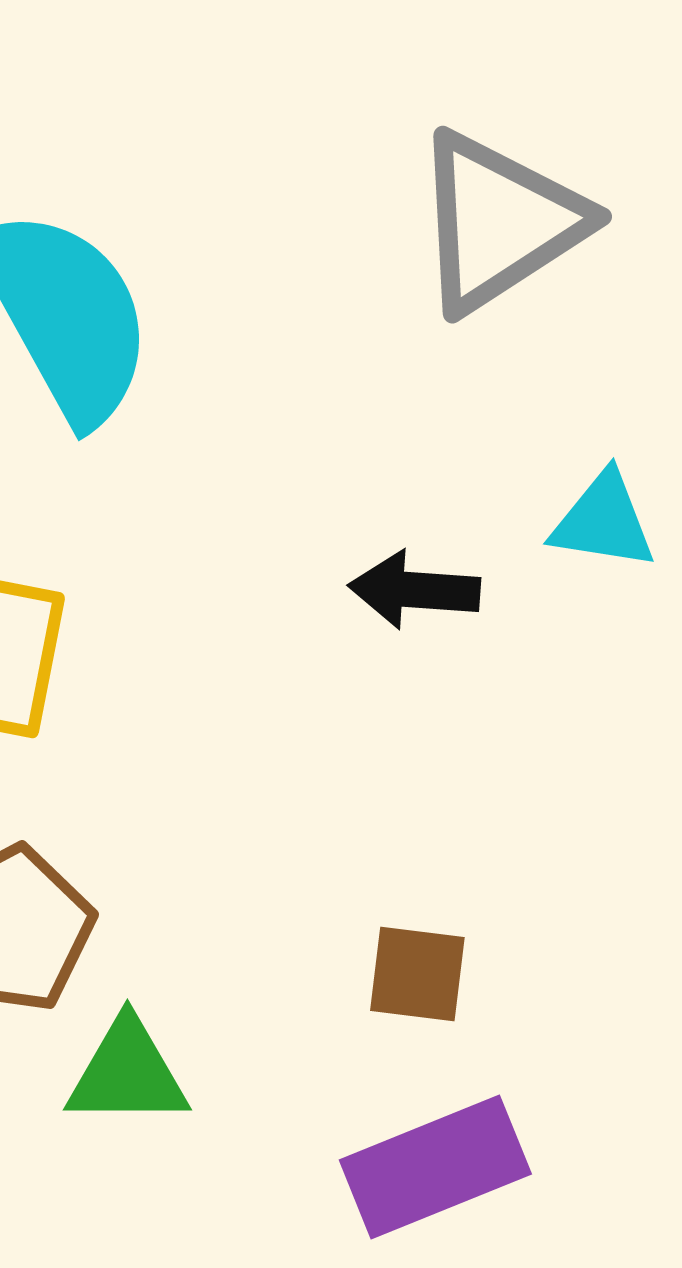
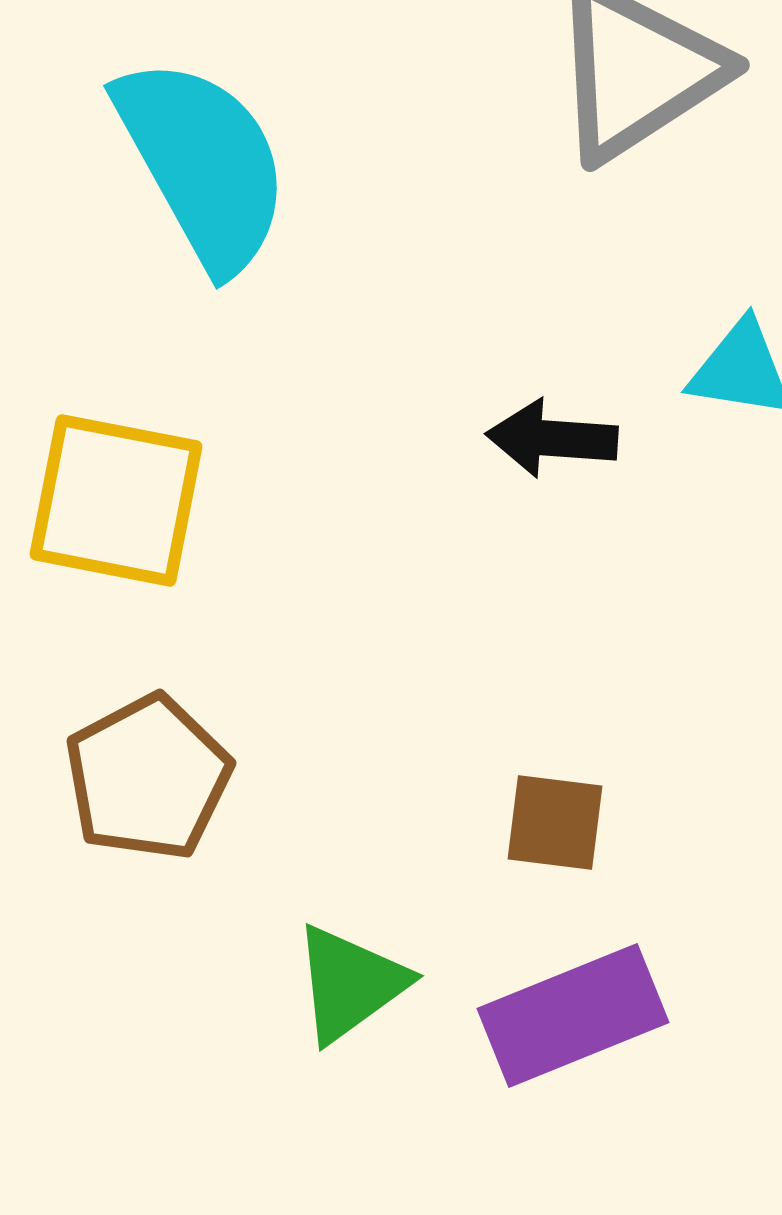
green triangle: (127, 1073) -> (350, 983), moved, turned -36

